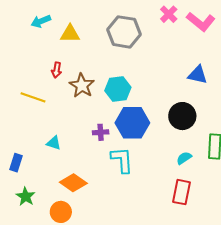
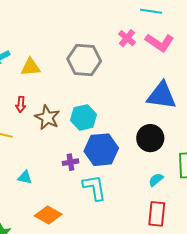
blue triangle: (198, 75) -> (162, 96), size x1.5

